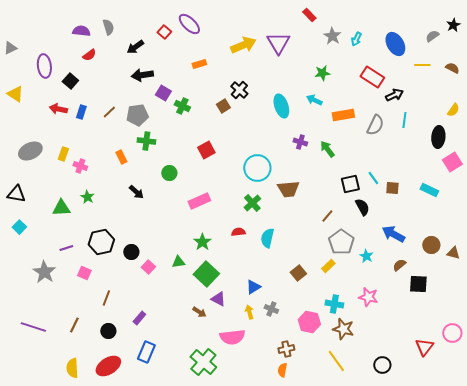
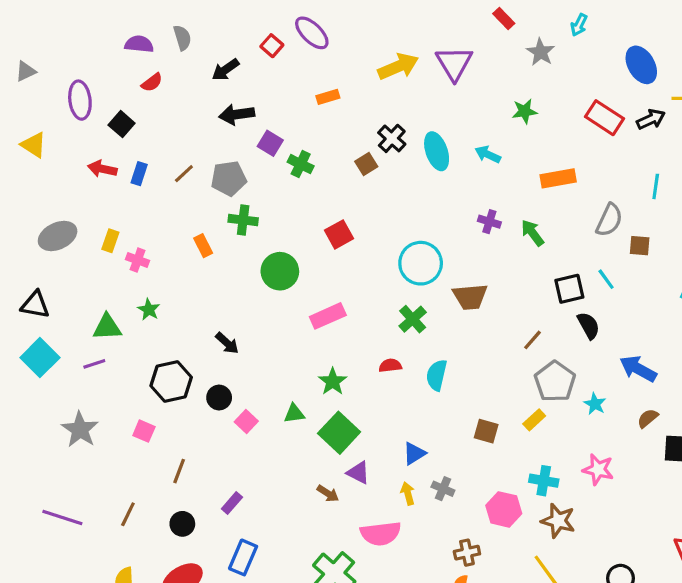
cyan arrow: (356, 39) -> (579, 25), moved
black arrow: (394, 95) -> (651, 119), moved
cyan arrow: (314, 100) -> (488, 154), moved
cyan ellipse: (281, 106) -> (437, 151), moved
gray semicircle: (375, 125) -> (609, 220), moved
green circle: (169, 173) -> (280, 271), size x1.5
brown square: (392, 188) -> (640, 246), moved
black arrow: (136, 192) -> (227, 343), moved
cyan square: (19, 227) -> (40, 358), size x1.6
purple line: (66, 248) -> (94, 364), moved
brown square: (298, 273) -> (486, 431), turned -35

